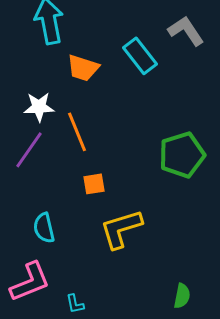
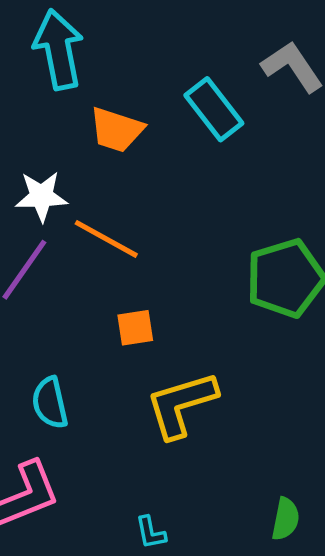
orange line: (77, 132) -> (106, 239), turned -39
cyan L-shape: (75, 304) -> (151, 533), moved

